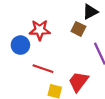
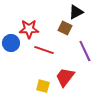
red line: (43, 69) -> (44, 50), moved

